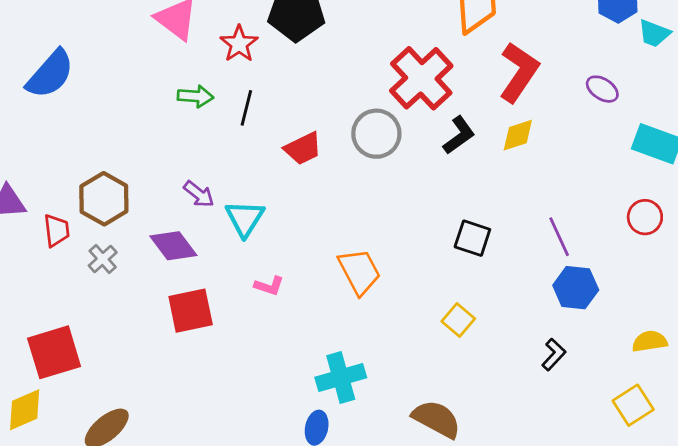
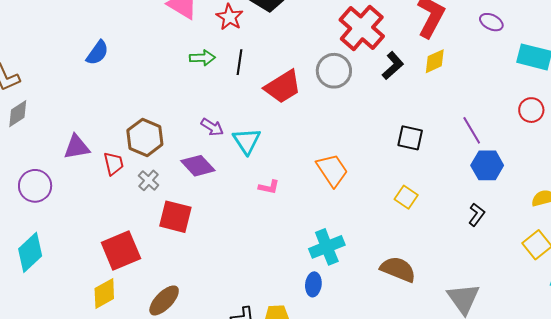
blue semicircle: (50, 74) -> (97, 53), size x0.7
red trapezoid: (303, 148) -> (283, 87), size x1.4
red square: (191, 311) -> (175, 217), moved, turned 32

